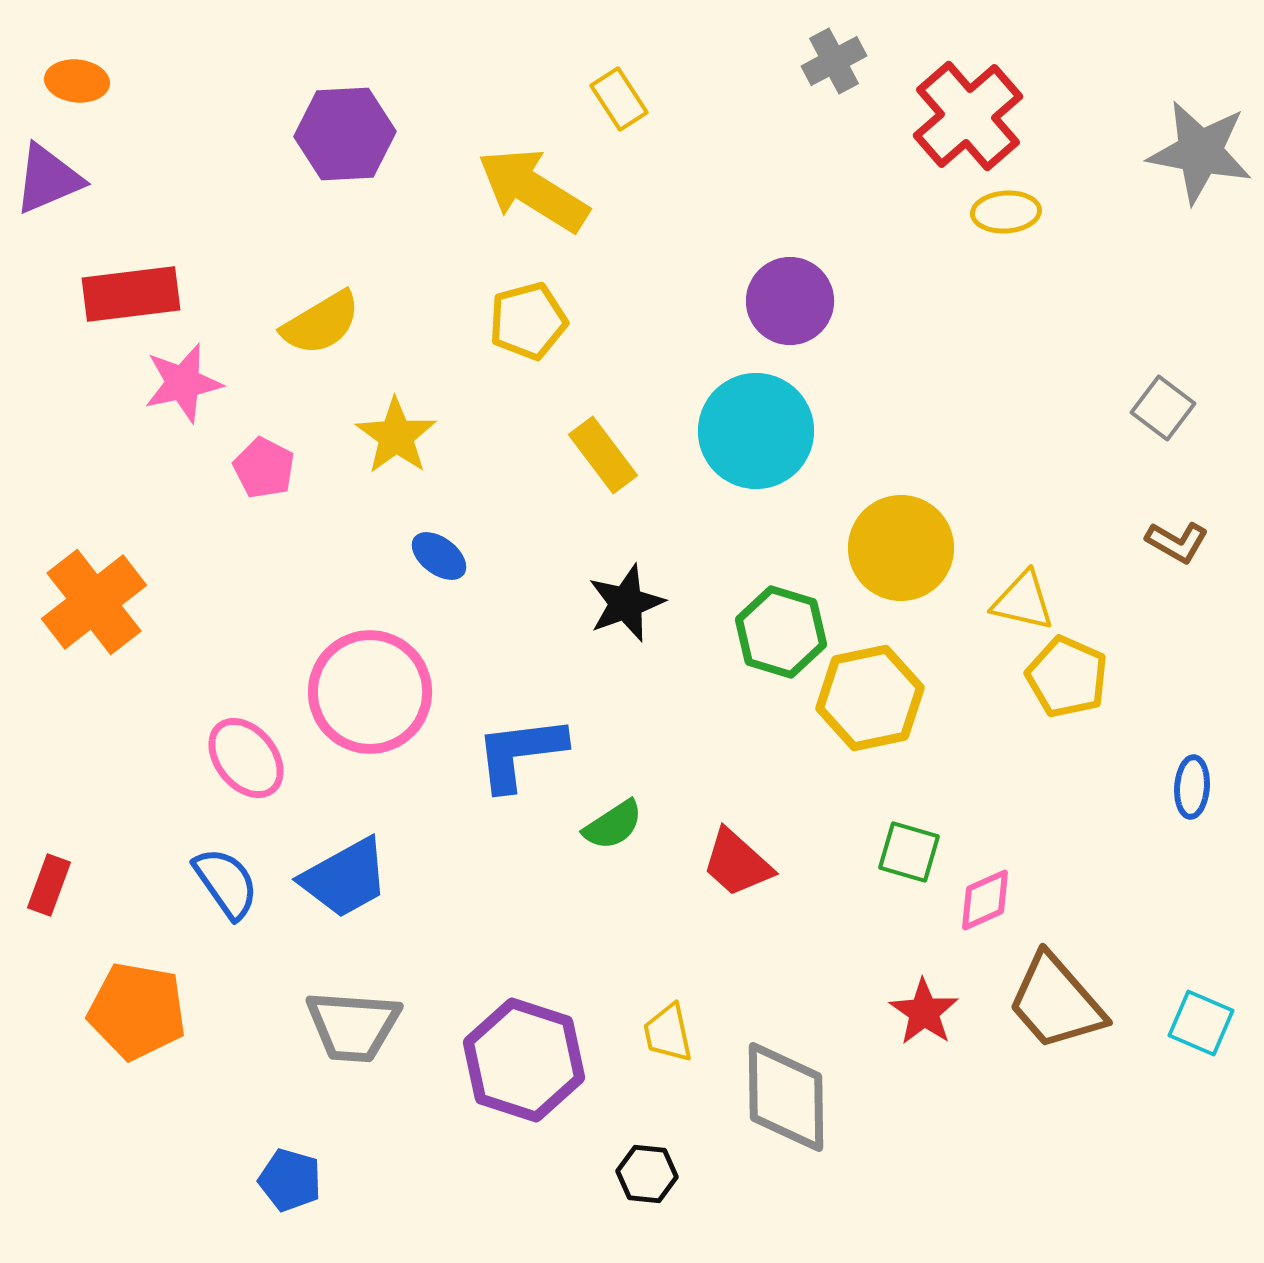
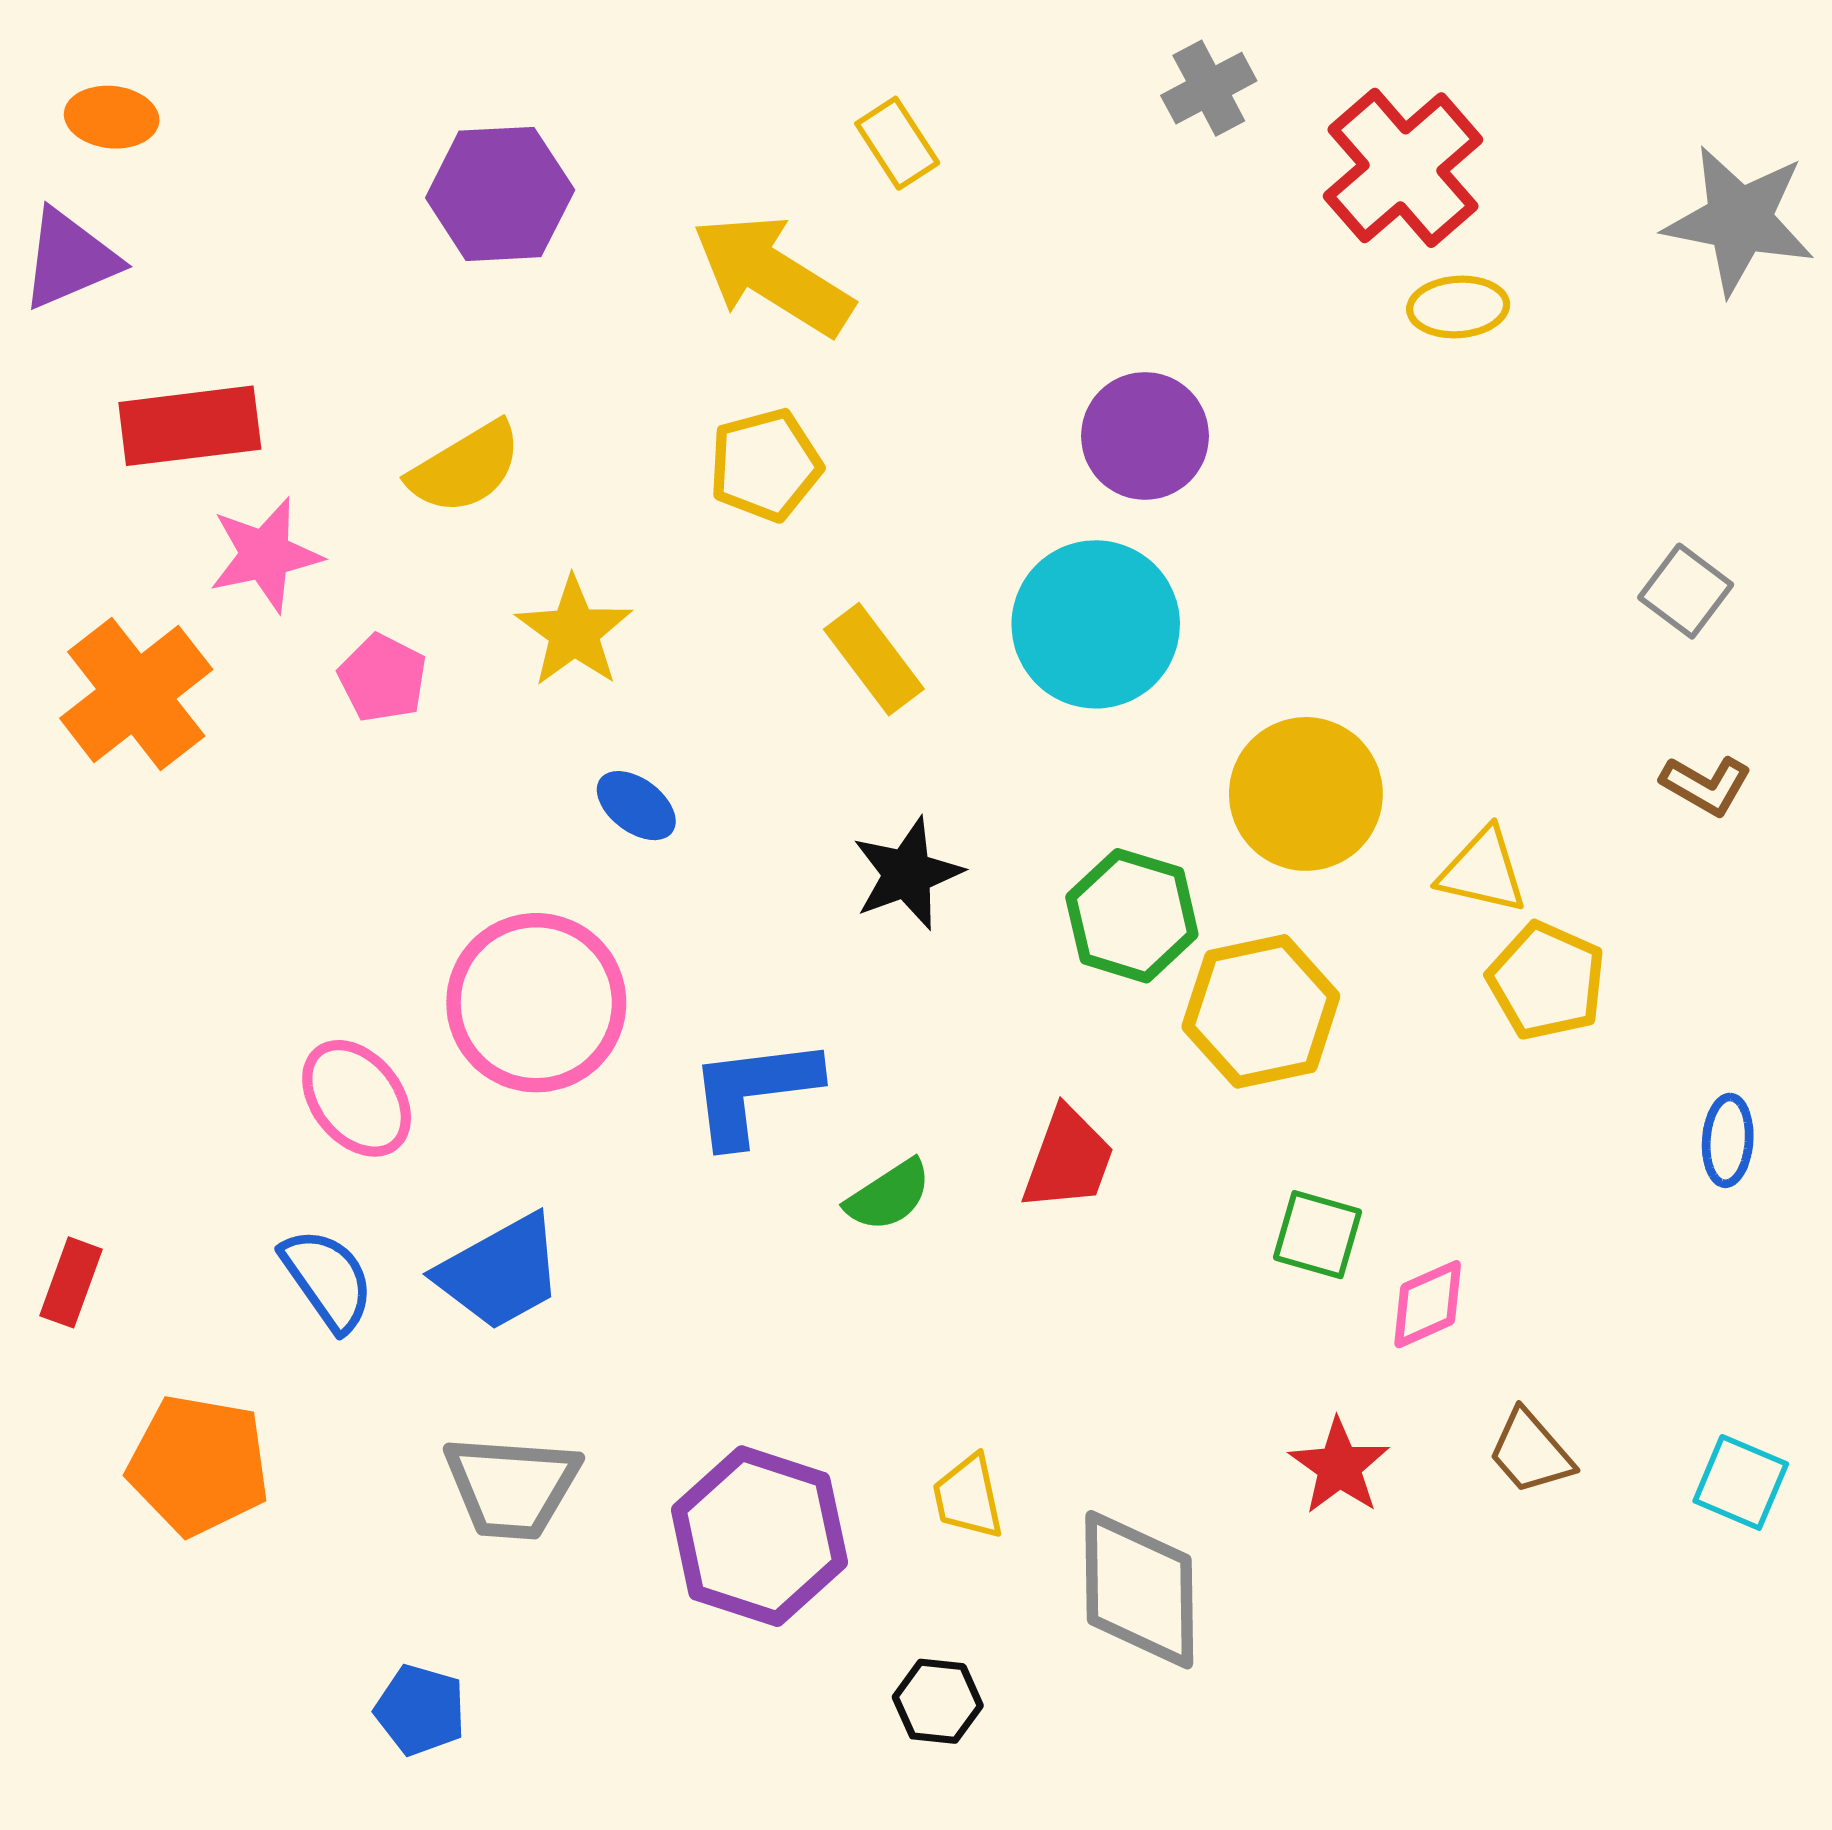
orange cross: (94, 602) -> (136, 694), moved
red trapezoid: (737, 863) -> (1068, 1159), moved, turned -112
brown trapezoid: (1056, 1002) -> (1531, 1452), size x0.6

